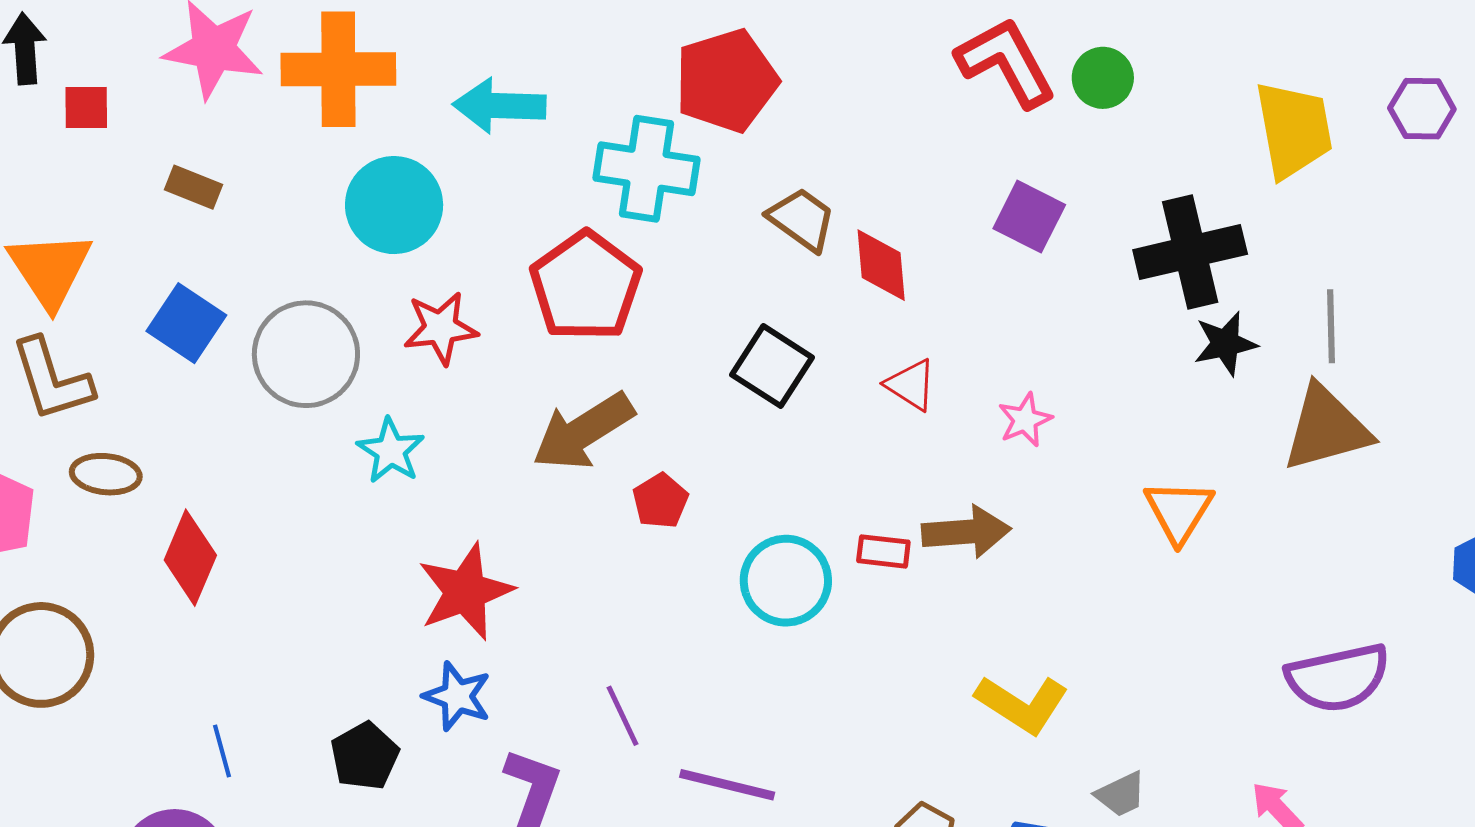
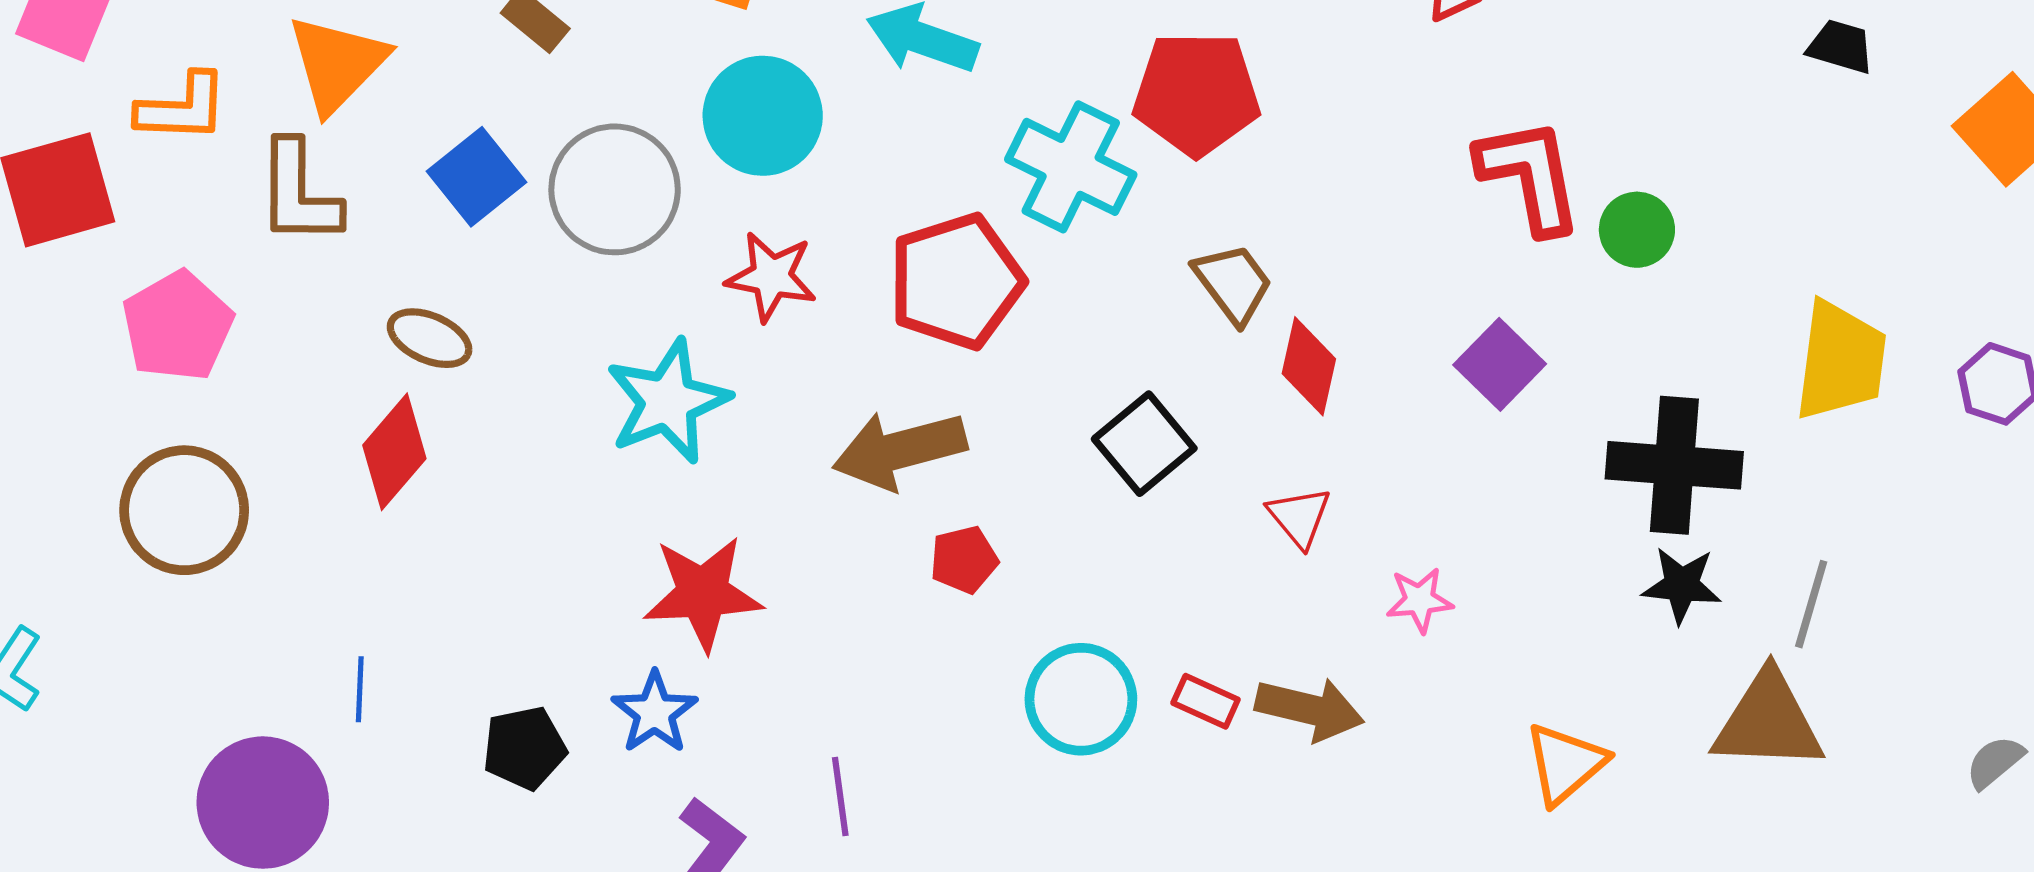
gray circle: (306, 354) -> (615, 189), moved
cyan star: (391, 451) -> (668, 401), size x1.5
brown ellipse: (106, 474) -> (430, 338), moved

